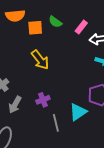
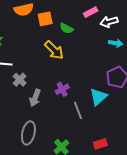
green semicircle: (55, 22) -> (66, 28), moved
pink rectangle: (81, 27) -> (91, 12), turned 32

